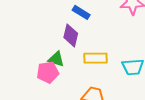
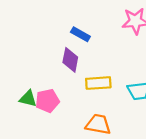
green triangle: (56, 59) -> (28, 99), moved

